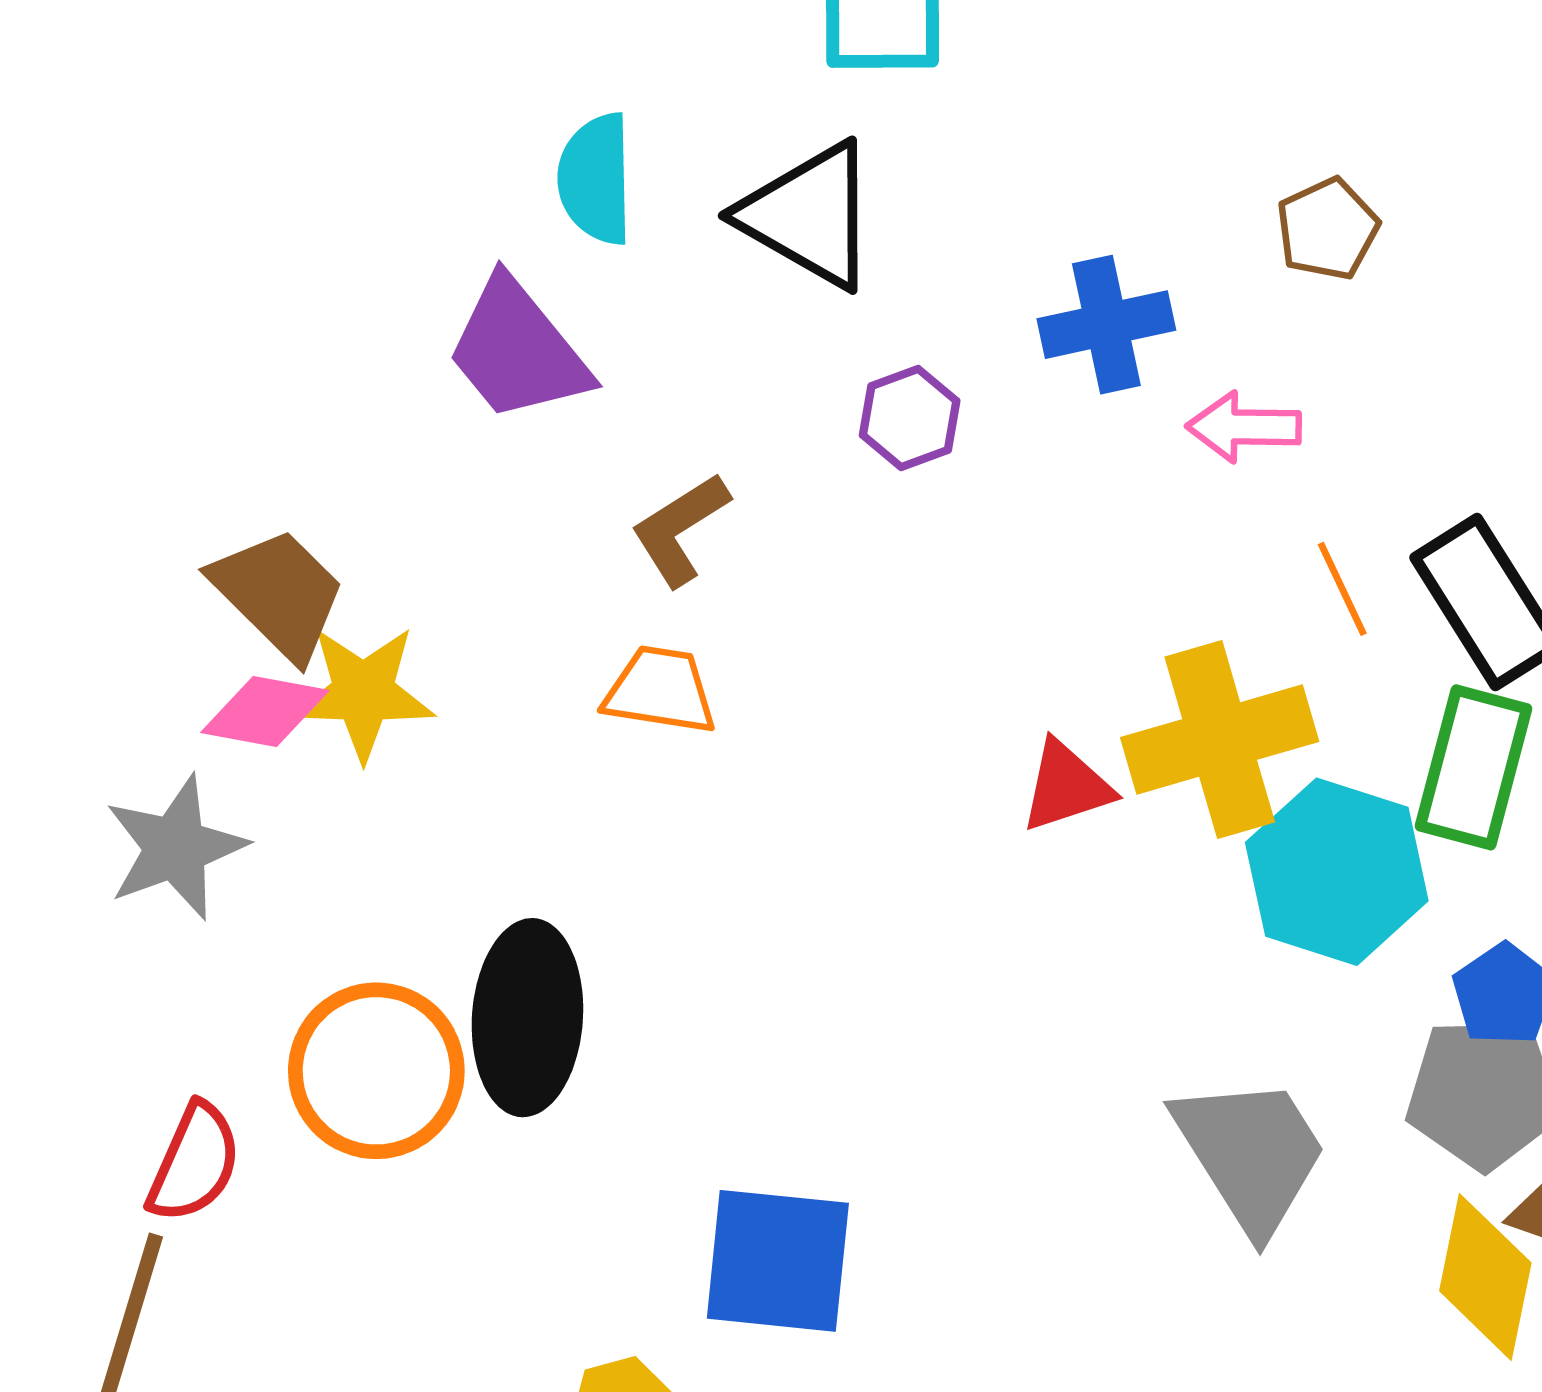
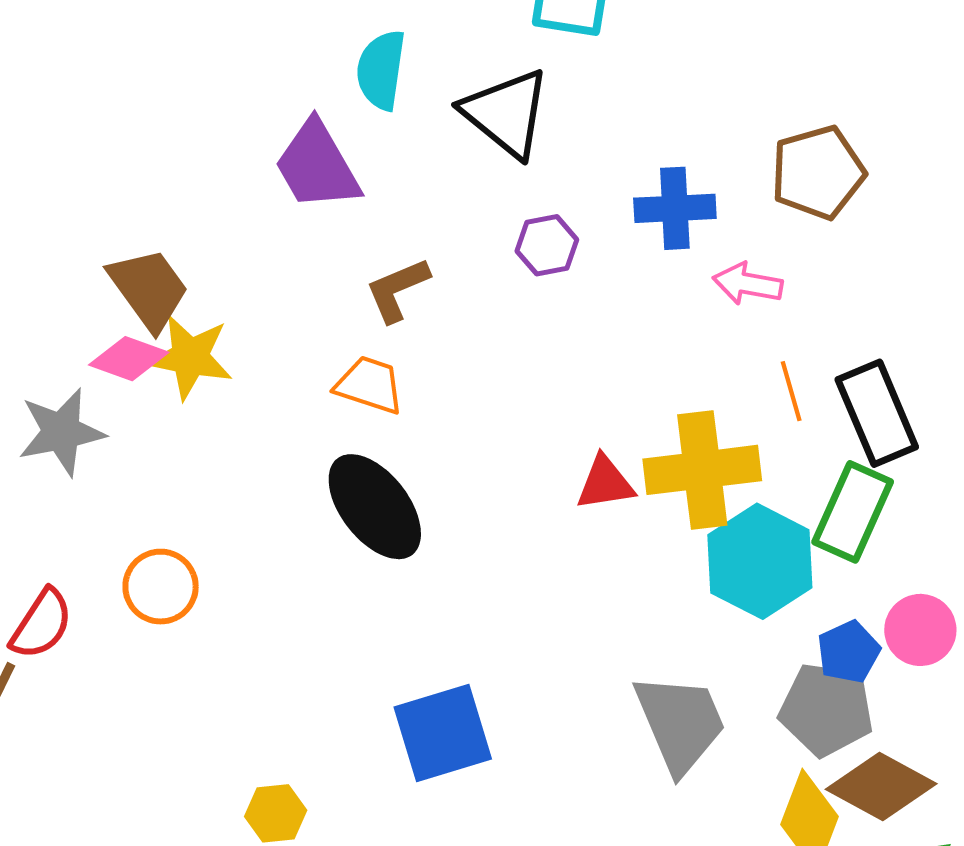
brown pentagon: (1328, 229) -> (818, 172), size x1.5
black ellipse: (527, 1018) -> (375, 507), moved, turned -51
orange circle: (376, 1071) -> (161, 587), size x0.7
blue square: (778, 1261) -> (443, 733), moved, turned -32

